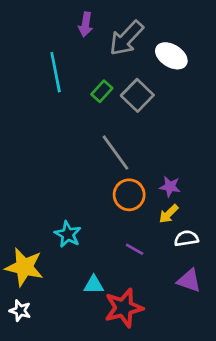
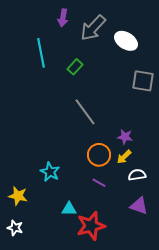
gray square: (137, 95) -> (143, 81), moved, turned -35
orange circle: (129, 195) -> (99, 155), moved
yellow star: (24, 267) -> (18, 196), size x0.7

